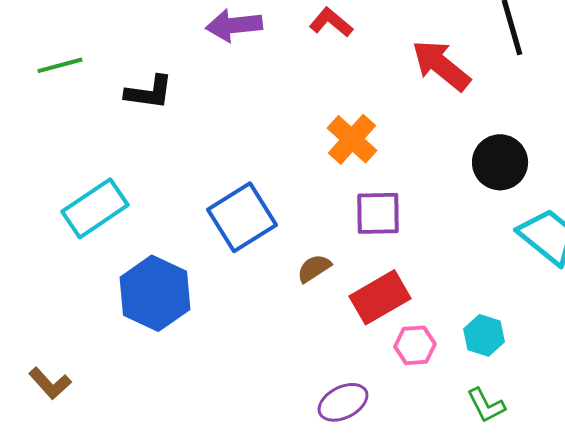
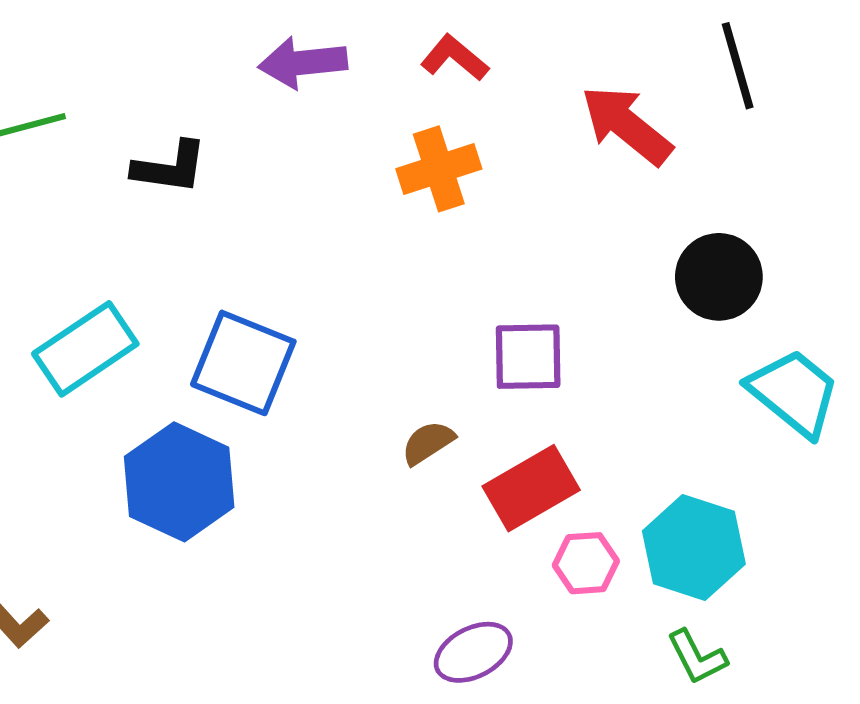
orange cross: (352, 139) -> (439, 169), moved, turned 30
blue square: (242, 217) -> (243, 363), moved, turned -36
cyan hexagon: (484, 335) -> (694, 548), size x1.6

